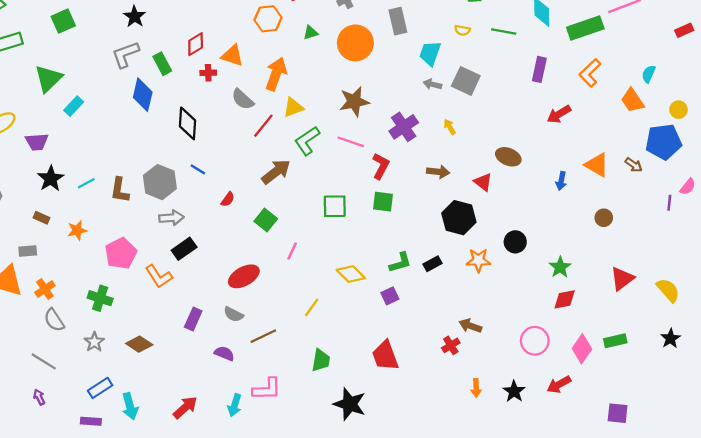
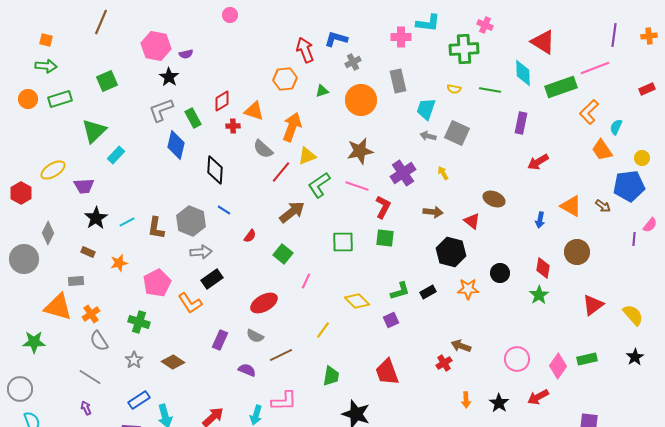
orange L-shape: (590, 73) -> (589, 112), moved
brown circle: (604, 218) -> (577, 252), size x1.6
red diamond: (565, 299) -> (543, 268), moved, turned -70

